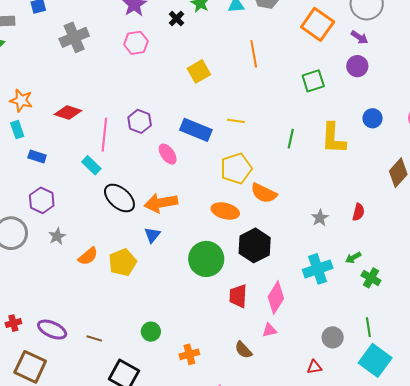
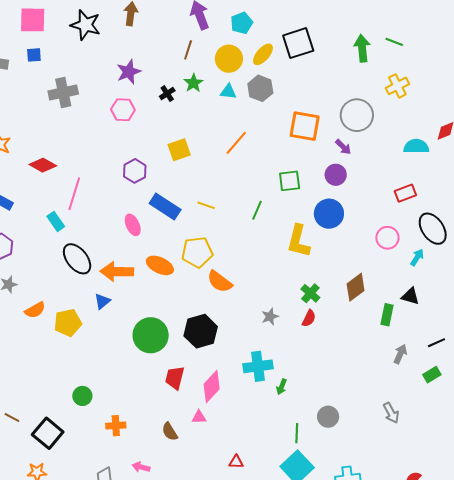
orange square: (318, 24) -> (305, 126), turned -36
orange line: (254, 54) -> (236, 143), turned 40
blue circle: (373, 118) -> (329, 214), moved, size x1.5
purple hexagon: (140, 121) -> (135, 171), moved
green line: (291, 139) -> (257, 210), moved
orange ellipse: (225, 211) -> (160, 265), moved
green arrow: (353, 258) -> (282, 387), moved, turned -49
green cross: (371, 278) -> (310, 293), moved
gray circle: (333, 337) -> (328, 417), moved
brown line: (94, 338) -> (12, 418), moved

